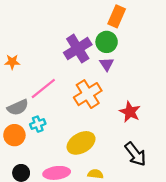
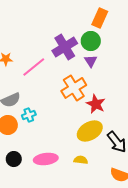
pink line: (43, 89) -> (34, 67), moved
red star: (130, 112) -> (96, 104), moved
yellow ellipse: (81, 143) -> (90, 131), moved

